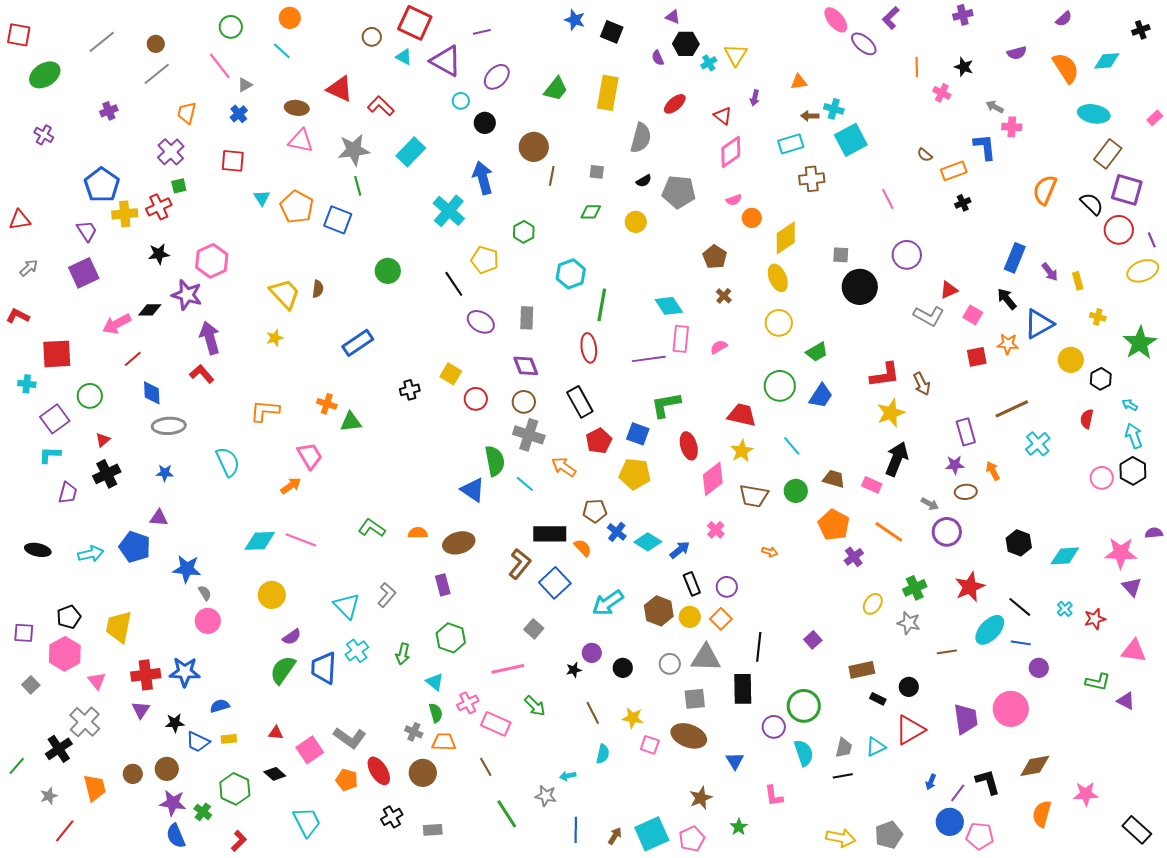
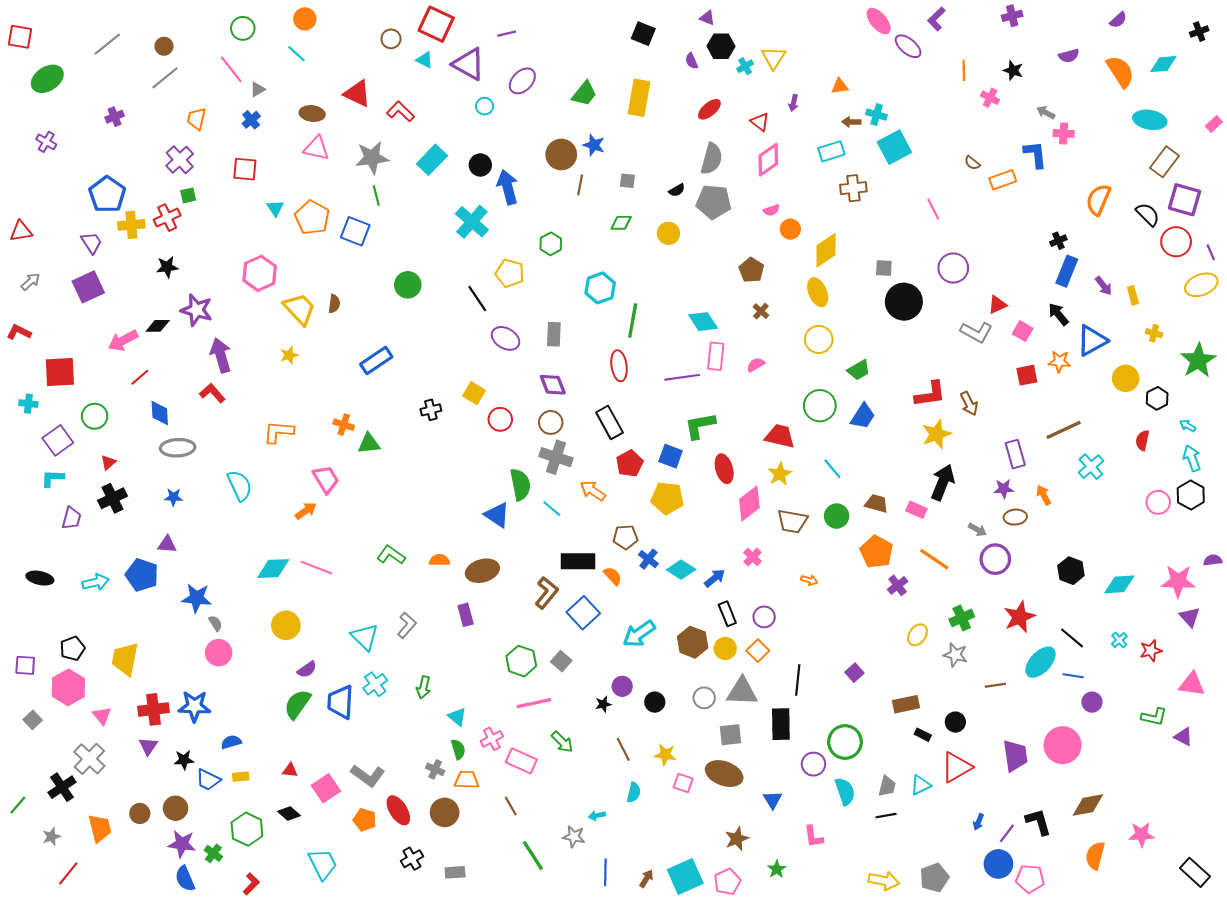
blue star: (575, 20) -> (594, 145), moved
black circle: (485, 123) -> (480, 165), moved
gray semicircle: (641, 138) -> (712, 159), moved
black cross: (963, 203) -> (1058, 241), moved
pink hexagon: (212, 261) -> (260, 273), moved
green hexagon: (451, 638) -> (521, 661), moved

